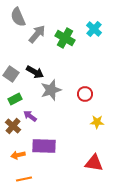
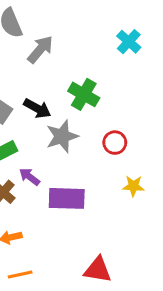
green cross: (65, 38) -> (84, 94), moved
purple rectangle: (44, 146) -> (67, 198), moved
red triangle: (94, 163) -> (98, 270), moved

